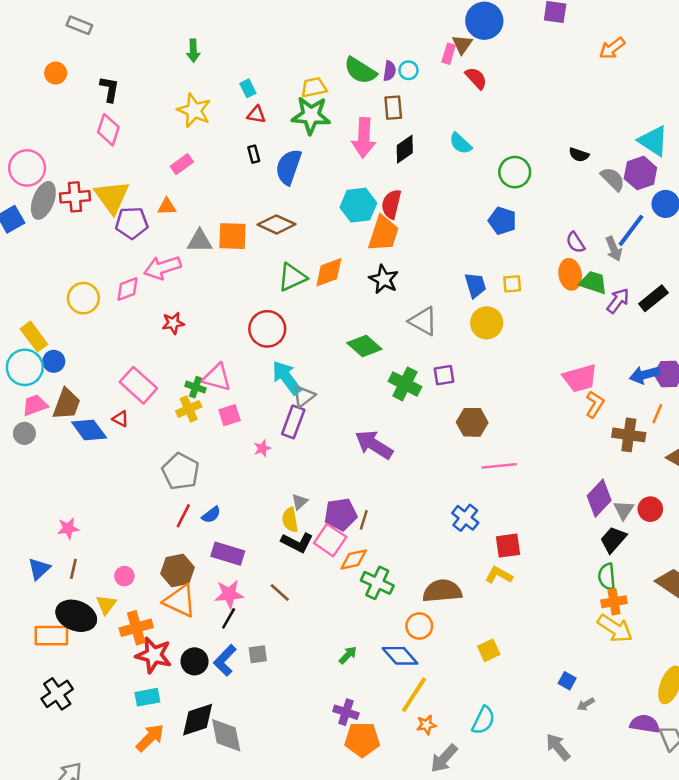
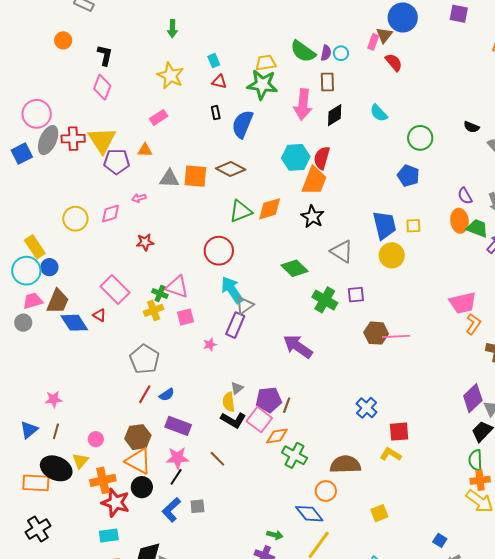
pink arrow: (162, 268) -> (139, 198), size x0.5
blue trapezoid: (475, 285) -> (384, 225), size x1.4
pink line: (499, 466) -> (396, 336), moved
green arrow: (348, 655) -> (275, 535), moved, turned 56
black circle: (194, 661) -> (142, 487), moved

